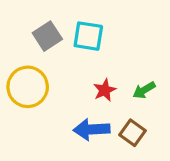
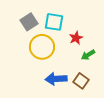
yellow circle: (28, 87) -> (42, 47), moved
red star: (105, 90) -> (76, 38), moved

